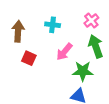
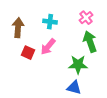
pink arrow: (64, 52) -> (48, 47), moved

